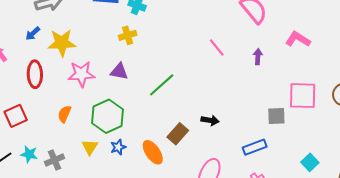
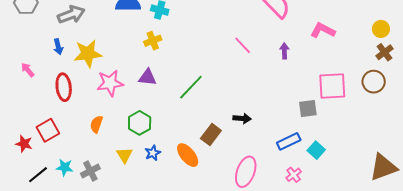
blue arrow: (33, 33) -> (58, 47), turned -56
green hexagon: (108, 116) -> (140, 123), size x0.7
cyan square: (310, 162) -> (316, 150), moved

